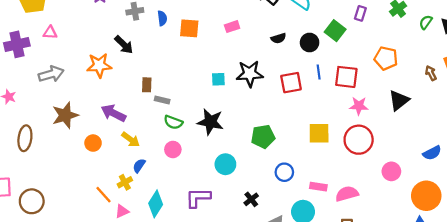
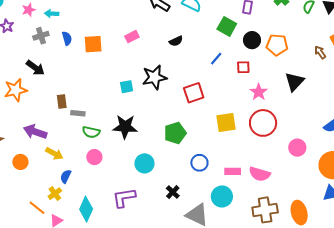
black circle: (310, 43) -> (252, 40), moved
blue line: (319, 72) -> (216, 59), moved, turned 56
red square: (346, 77) -> (243, 67), size x0.6
red square: (291, 83) -> (194, 93), moved
pink star: (359, 106) -> (259, 92), turned -30
pink semicircle: (347, 194) -> (260, 174), turned -140

